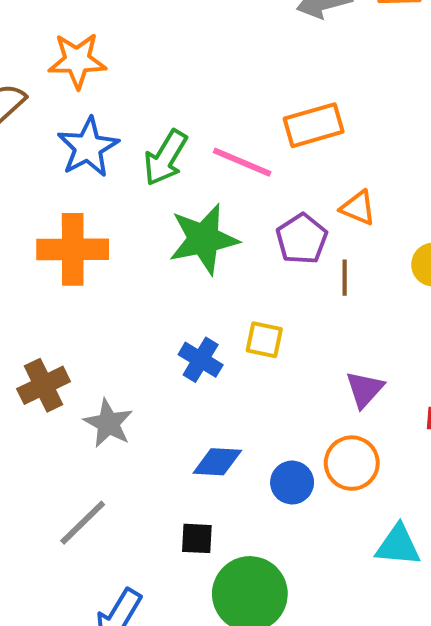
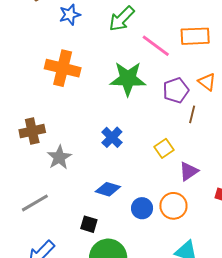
blue star: (88, 147) -> (70, 15), moved, size x0.7
green arrow: (165, 158) -> (122, 19), moved
yellow square: (264, 340) -> (164, 148), moved, turned 30

